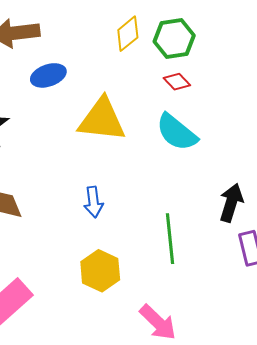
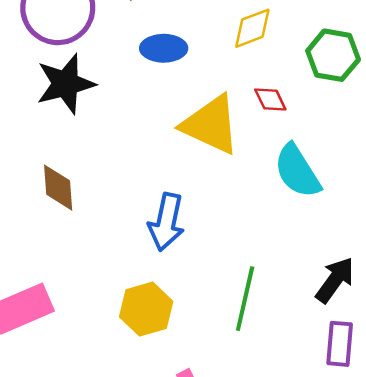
yellow diamond: (128, 34) -> (252, 28), moved
red diamond: (177, 82) -> (270, 99), moved
blue arrow: (93, 202) -> (166, 222), size x1.4

